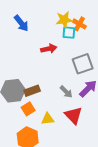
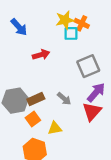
red arrow: (49, 49) -> (41, 55), moved
gray arrow: (66, 92) -> (64, 99), moved
red triangle: (74, 115) -> (92, 111), moved, turned 30

